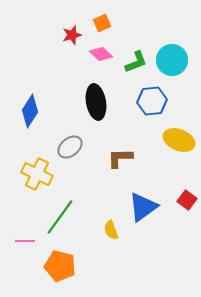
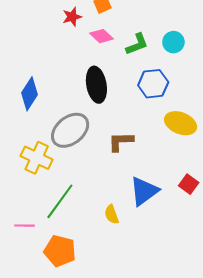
cyan circle: (172, 60) -> (173, 42), size x0.7
gray ellipse: (70, 147) -> (70, 130), size x1.5

